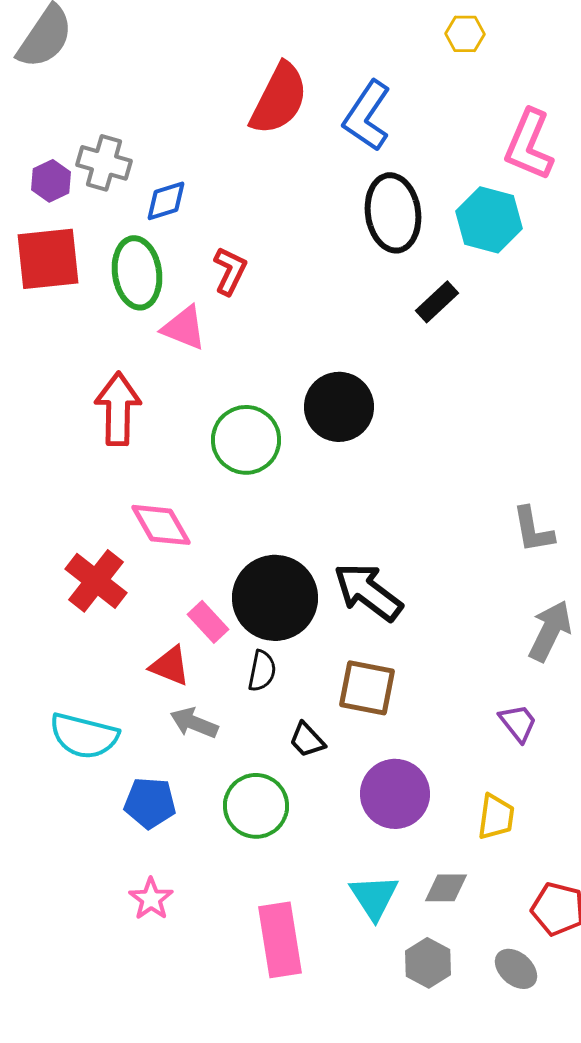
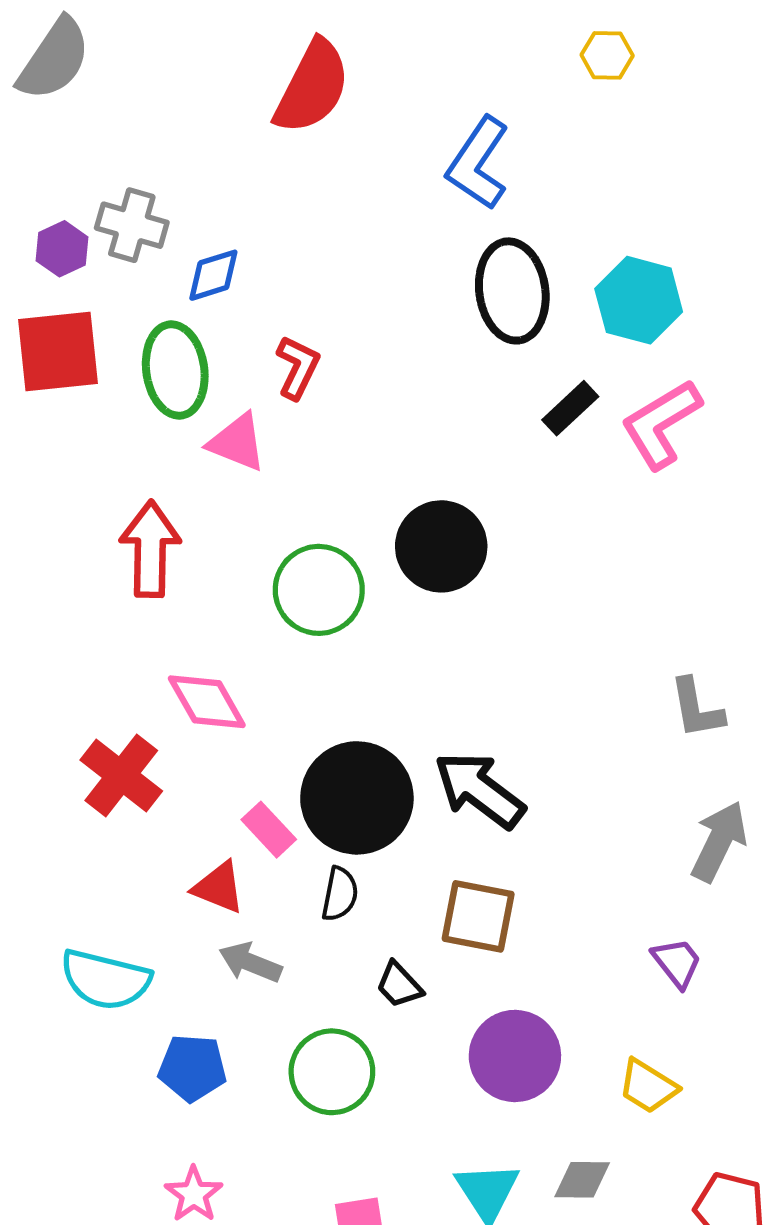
red semicircle: (279, 99) -> (312, 87), moved
pink L-shape: (529, 145) -> (661, 424), moved, turned 36
yellow trapezoid: (496, 817) -> (648, 1086), turned 114

